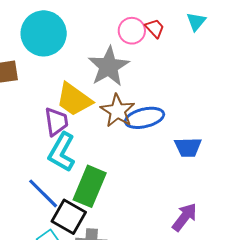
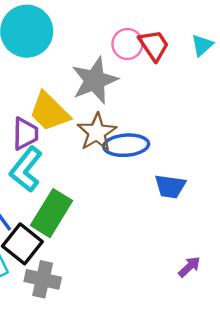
red trapezoid: (155, 28) -> (154, 45), size x1.4
purple arrow: (185, 217) -> (189, 267), moved, size x0.7

